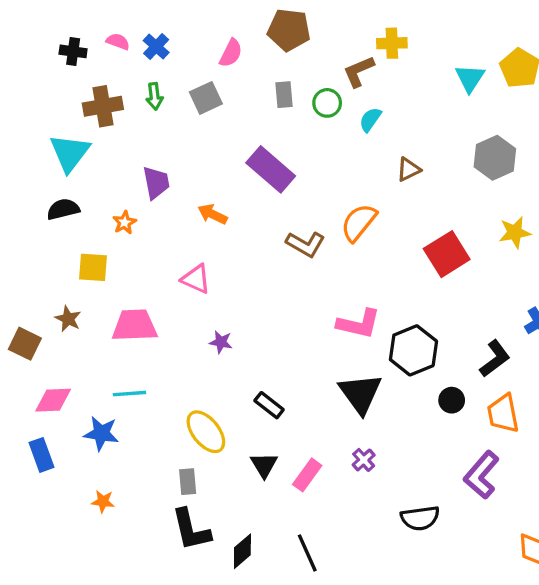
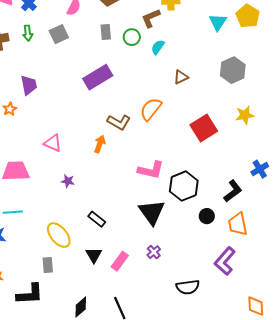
purple rectangle: (271, 169) -> (98, 77), turned -72
orange arrow: (213, 214) -> (100, 144), moved, turned 84
black L-shape: (191, 530) -> (30, 294), moved, turned -80

